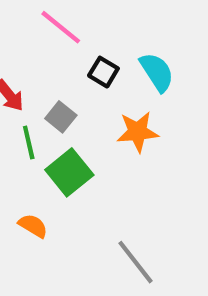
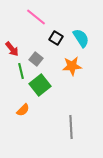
orange semicircle: (33, 226) -> (23, 110), turned 104
gray line: (135, 262) -> (71, 127), turned 35

